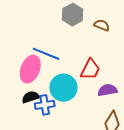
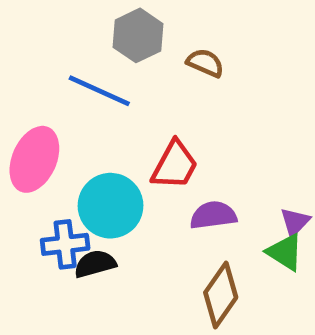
blue line: (46, 54) -> (99, 91), moved
black semicircle: (31, 97) -> (95, 264), moved

